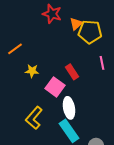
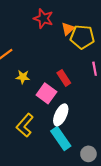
white ellipse: (69, 108) -> (61, 115), turned 35

